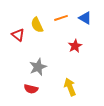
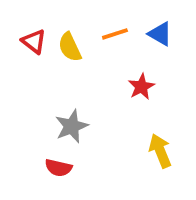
red triangle: (18, 35) -> (34, 41), moved
yellow arrow: (70, 87) -> (160, 151), moved

